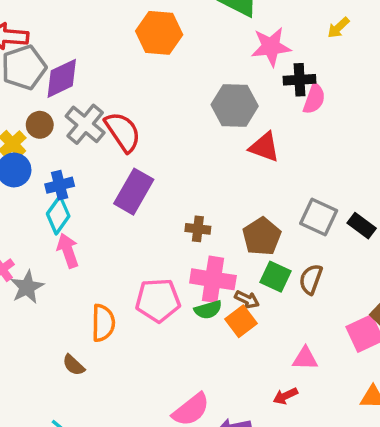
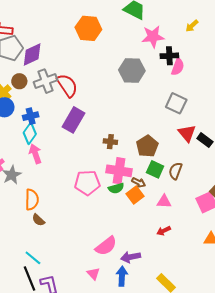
gray cross: (85, 124) -> (46, 81), turned 30
red triangle: (264, 147) -> (187, 133), moved, turned 30
gray square: (319, 217) -> (176, 103), moved
orange semicircle: (103, 323) -> (32, 200), moved
pink triangle: (305, 359) -> (164, 202), moved
red arrow: (285, 396) -> (164, 231), moved

